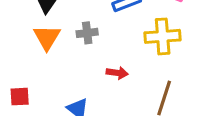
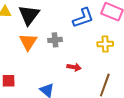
yellow cross: (163, 36) -> (105, 44), size x0.7

